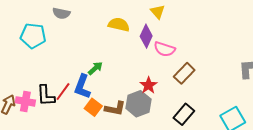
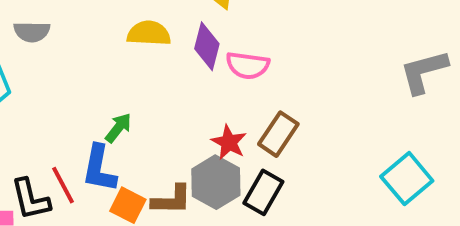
brown rectangle: (184, 73) -> (278, 134), moved
red line: (63, 92) -> (63, 185), turned -54
black rectangle: (184, 114) -> (263, 192), moved

